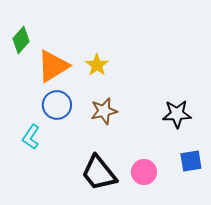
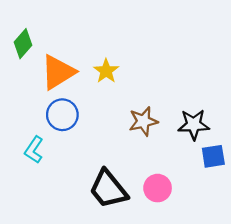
brown star: (104, 111) -> (143, 121), moved
blue square: (191, 161) -> (213, 156), moved

